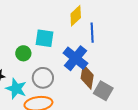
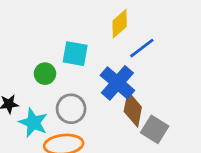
blue line: (92, 33) -> (142, 48), turned 54

